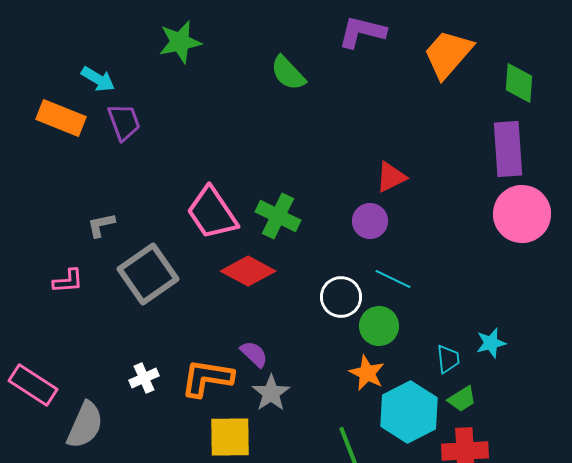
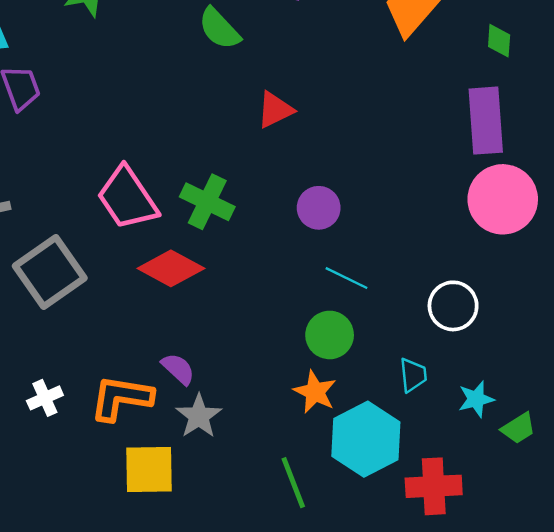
green diamond: (519, 83) -> (499, 41), size x0.7
red triangle: (391, 177) -> (275, 110), moved
white circle: (341, 297) -> (453, 306), moved
cyan star: (491, 343) -> (476, 399), moved
green trapezoid: (462, 399) -> (518, 428), moved

